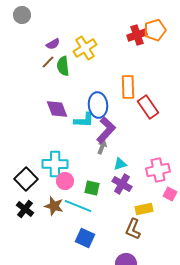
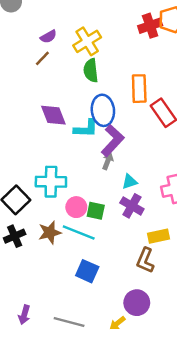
green semicircle: (63, 66) -> (91, 70), moved
pink circle: (65, 181) -> (76, 207), moved
brown star: (54, 206) -> (50, 233), turned -30
black cross: (25, 209) -> (15, 236), turned 30

